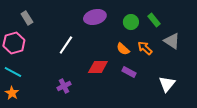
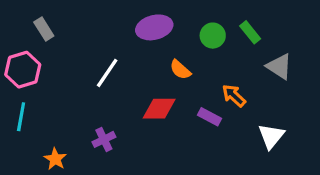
orange arrow: (145, 48) -> (234, 96), moved
orange semicircle: (123, 49) -> (180, 70), moved
cyan line: (13, 72) -> (21, 117), turned 72
orange star: (12, 93) -> (55, 159), moved

